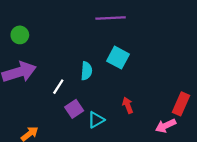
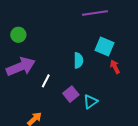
white line: (58, 87) -> (46, 81), moved
red arrow: (128, 105) -> (115, 67), moved

